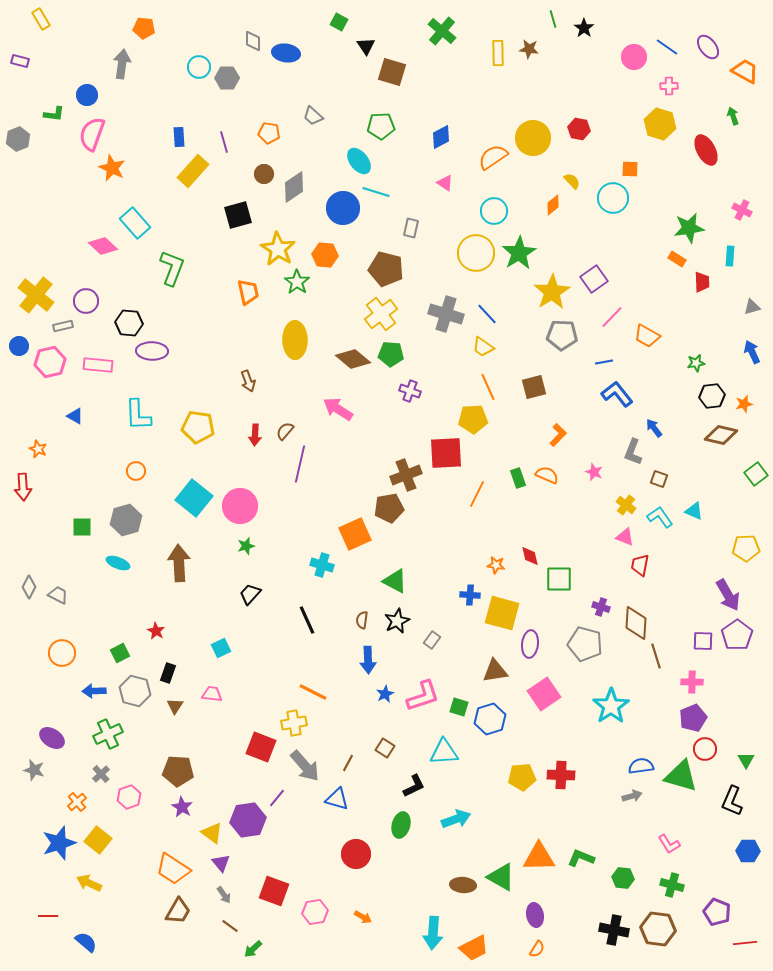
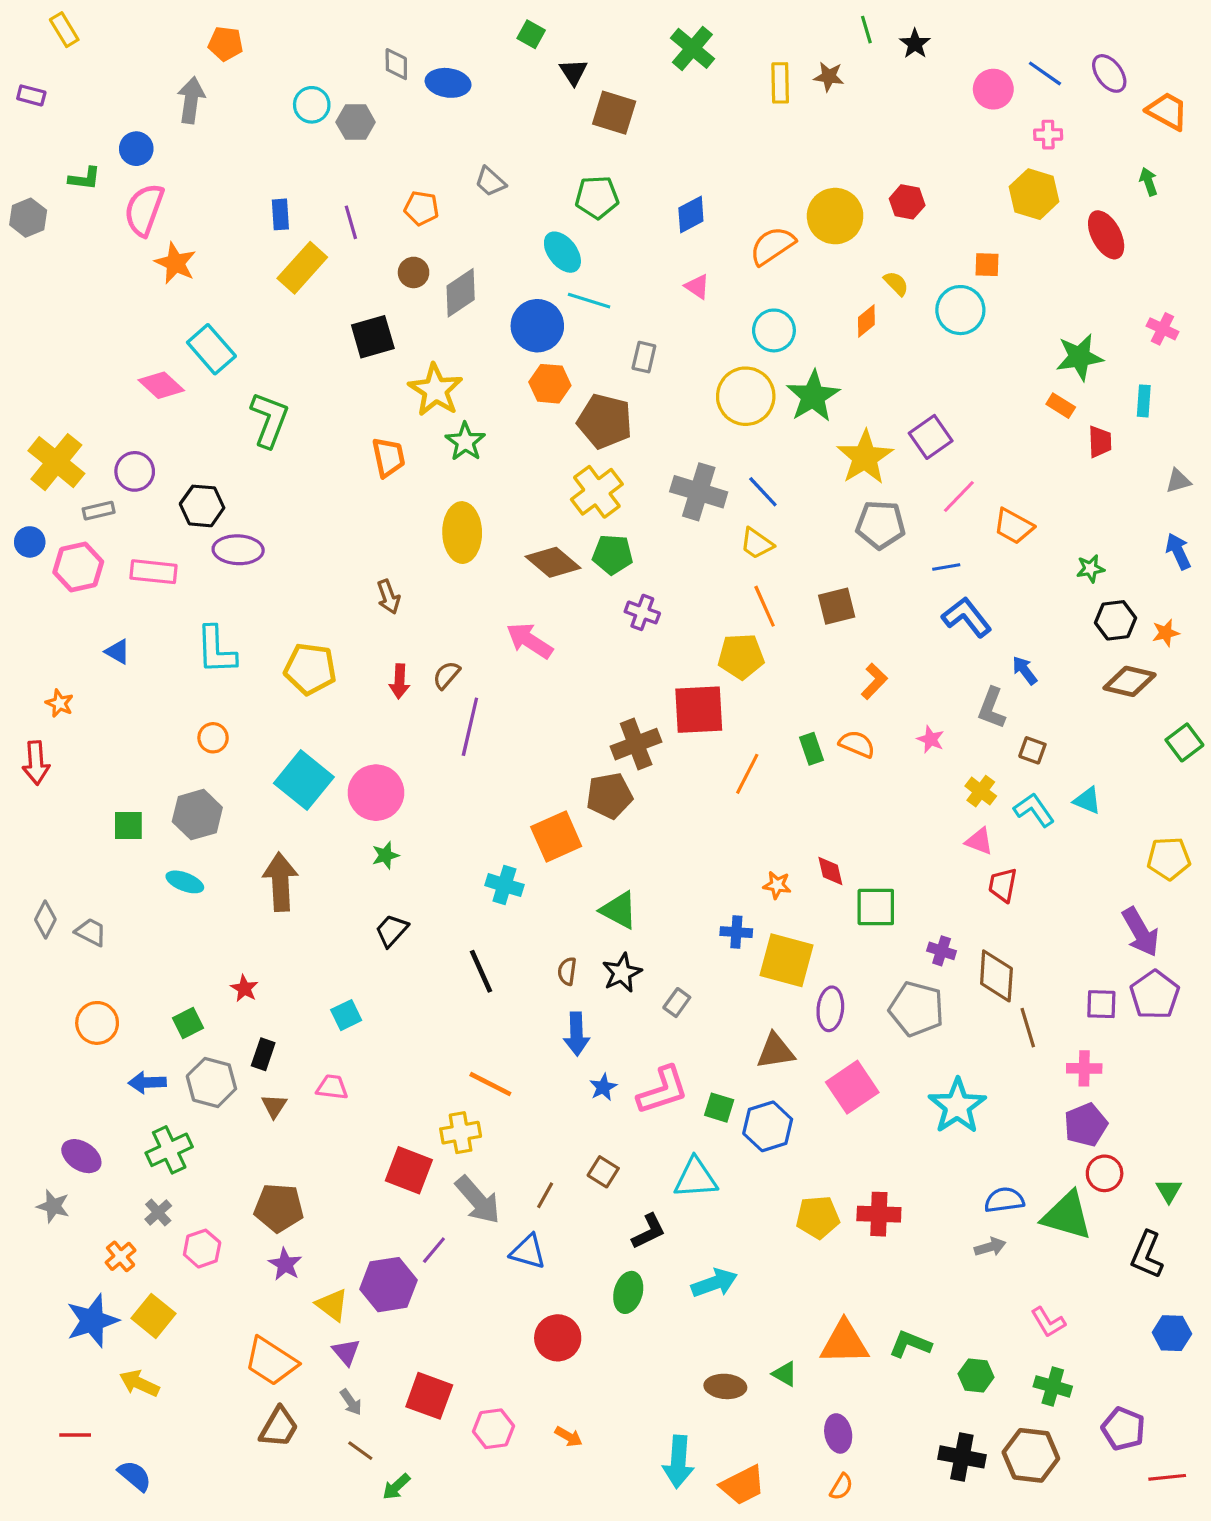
orange hexagon: (325, 255) -> (550, 384), moved
green triangle: (501, 877) -> (785, 1374), size x0.6

